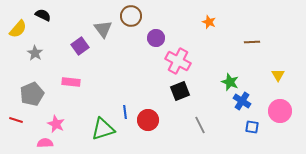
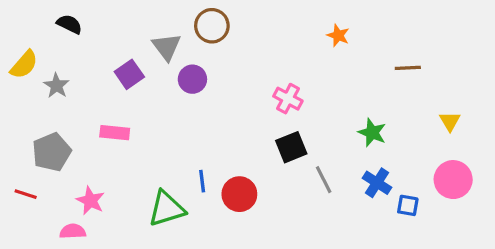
yellow semicircle: (18, 29) -> (24, 65), moved
purple circle: (156, 38) -> (192, 79), moved
pink cross: (178, 61) -> (288, 99), size x0.7
blue cross: (242, 101) -> (377, 183), moved
gray line: (200, 125) -> (324, 180), moved

